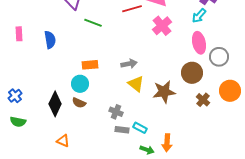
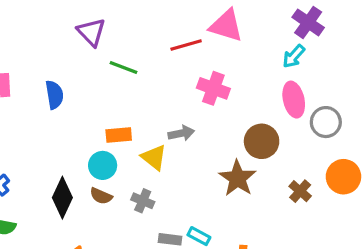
pink cross: (162, 26) -> (213, 88), moved, turned -30
brown circle: (192, 73) -> (262, 141), moved
yellow triangle: (136, 84) -> (154, 157), moved
brown star: (164, 92) -> (237, 178), turned -30
gray cross: (116, 112) -> (143, 201), moved

